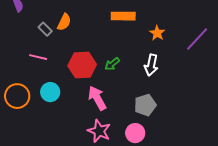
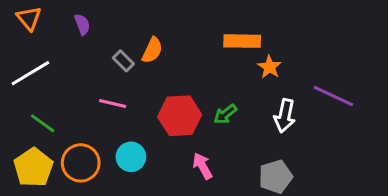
orange star: (157, 33) -> (269, 67), moved
purple line: (197, 39) -> (333, 96), moved, turned 72
pink arrow: (97, 98) -> (202, 166), size x0.7

